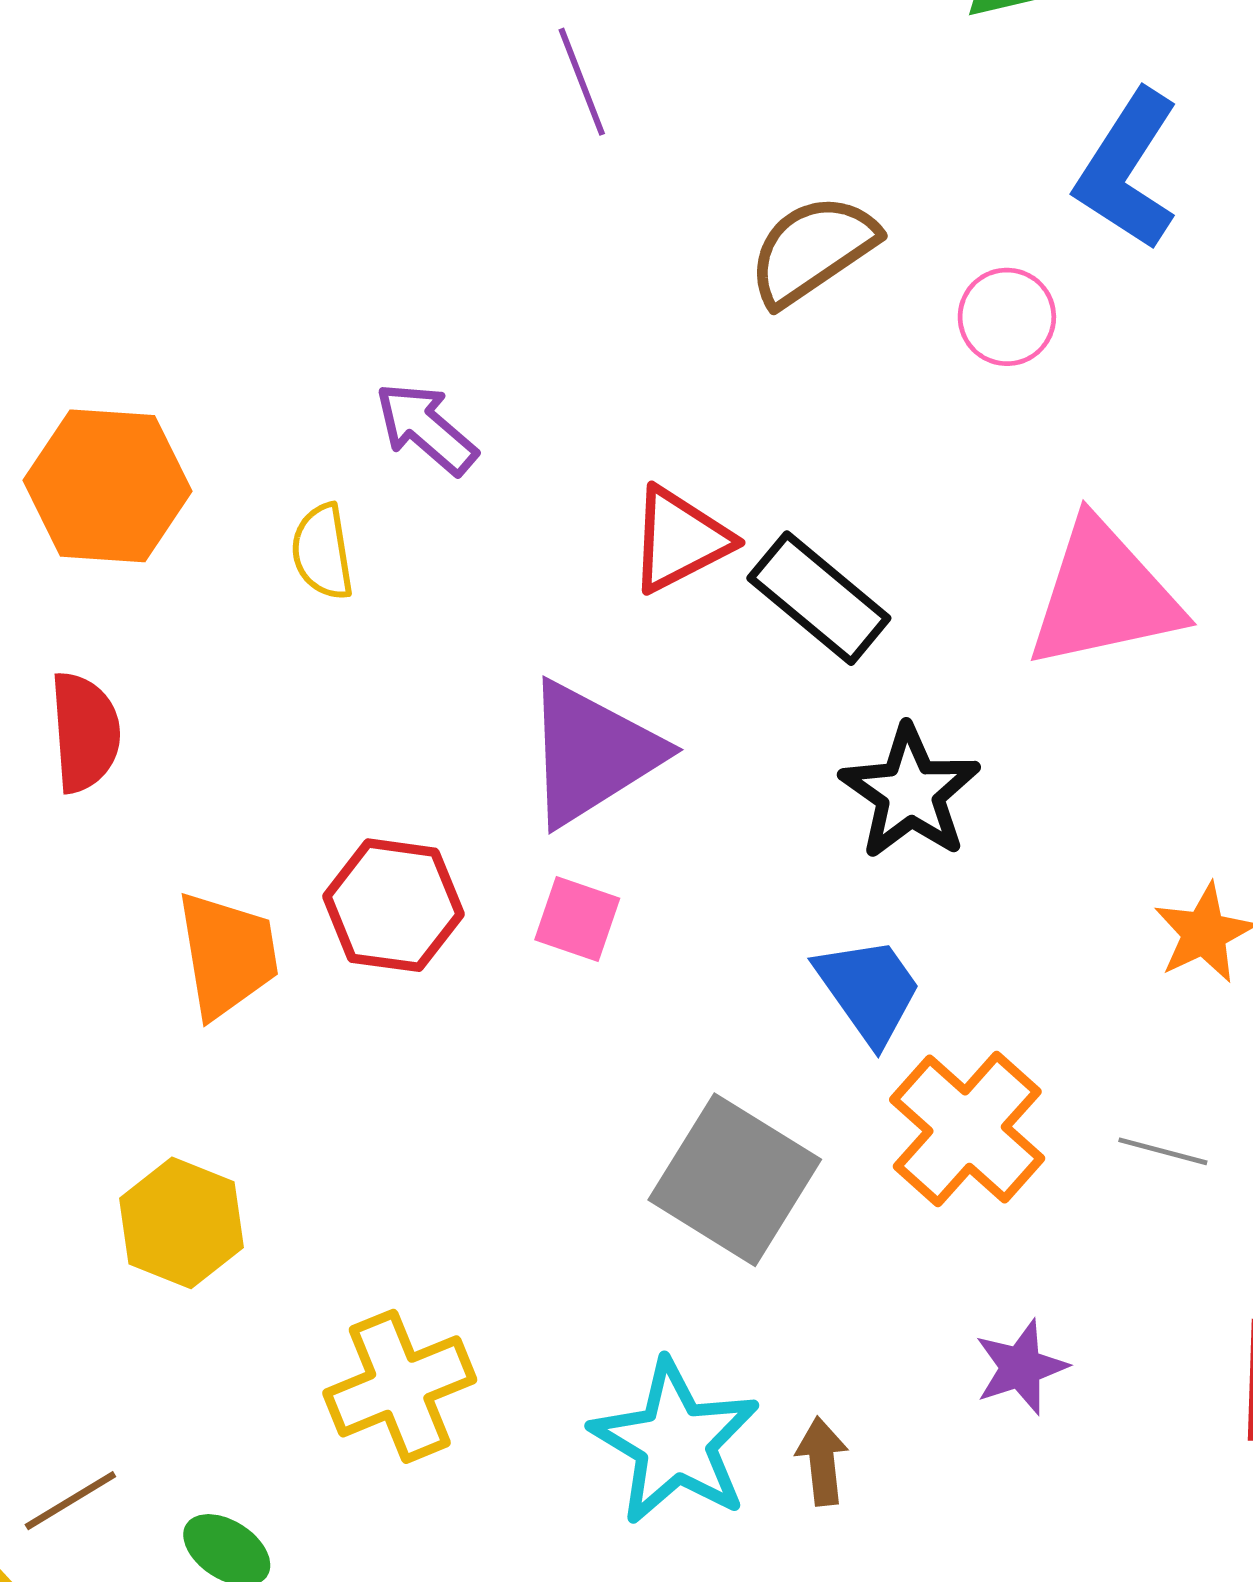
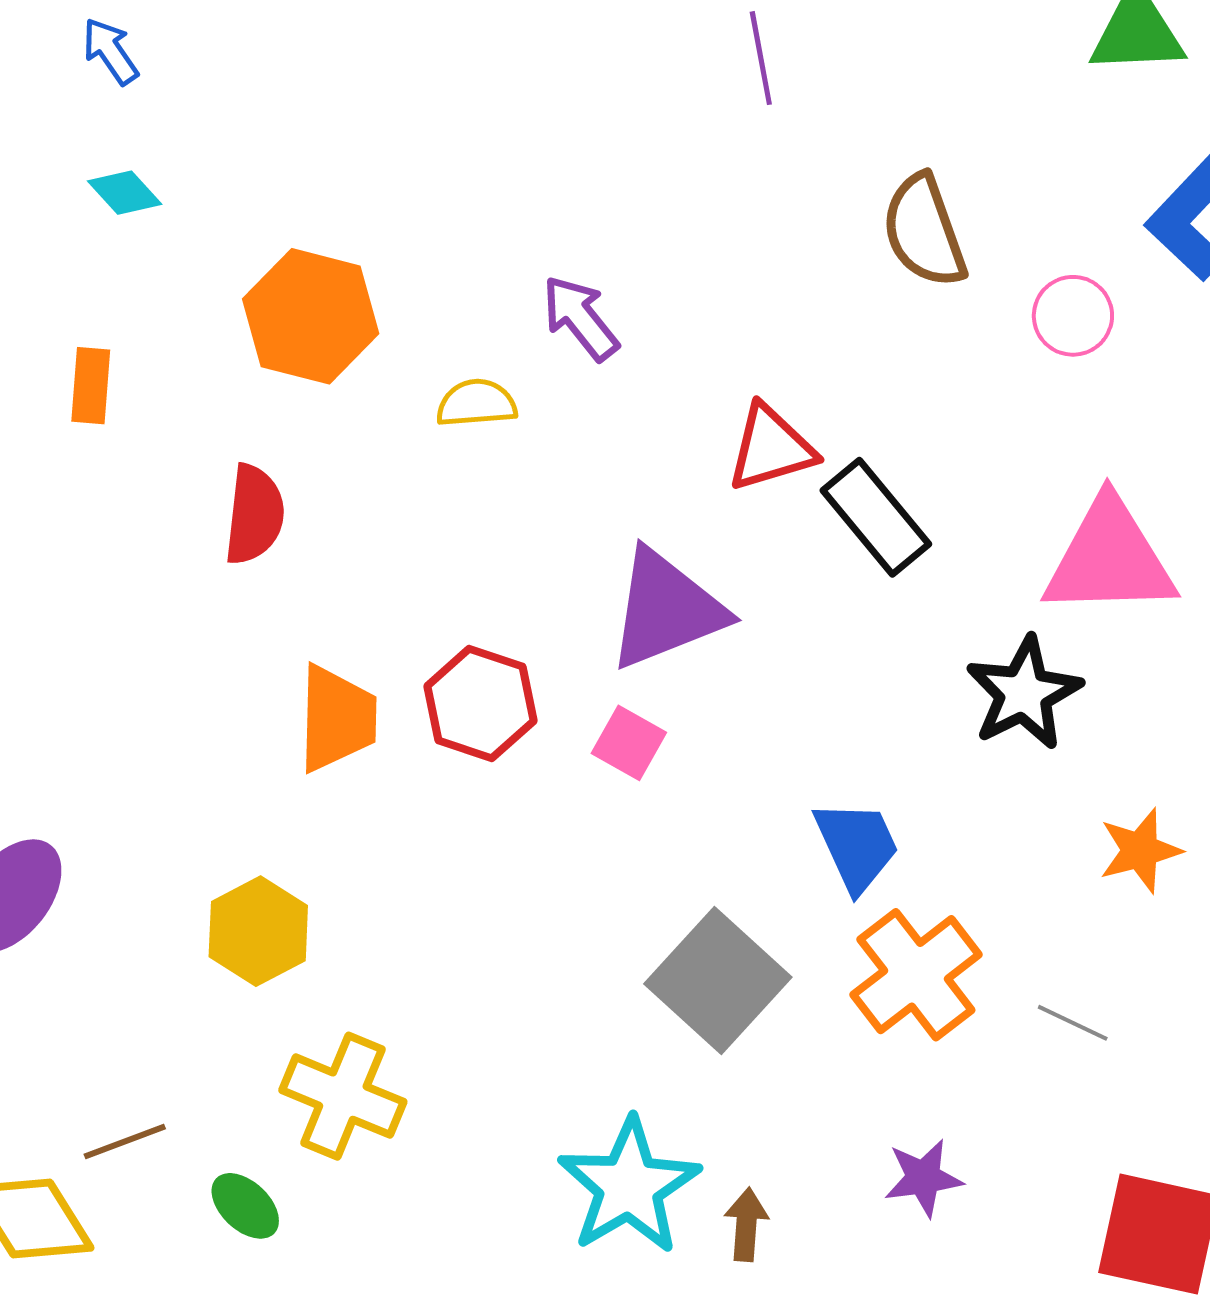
brown semicircle: (812, 250) -> (924, 231), turned -86
yellow semicircle: (322, 552) -> (476, 403), turned 84
black star: (910, 792) -> (1024, 693), moved
yellow cross: (400, 1386) -> (343, 1096), moved, turned 34

